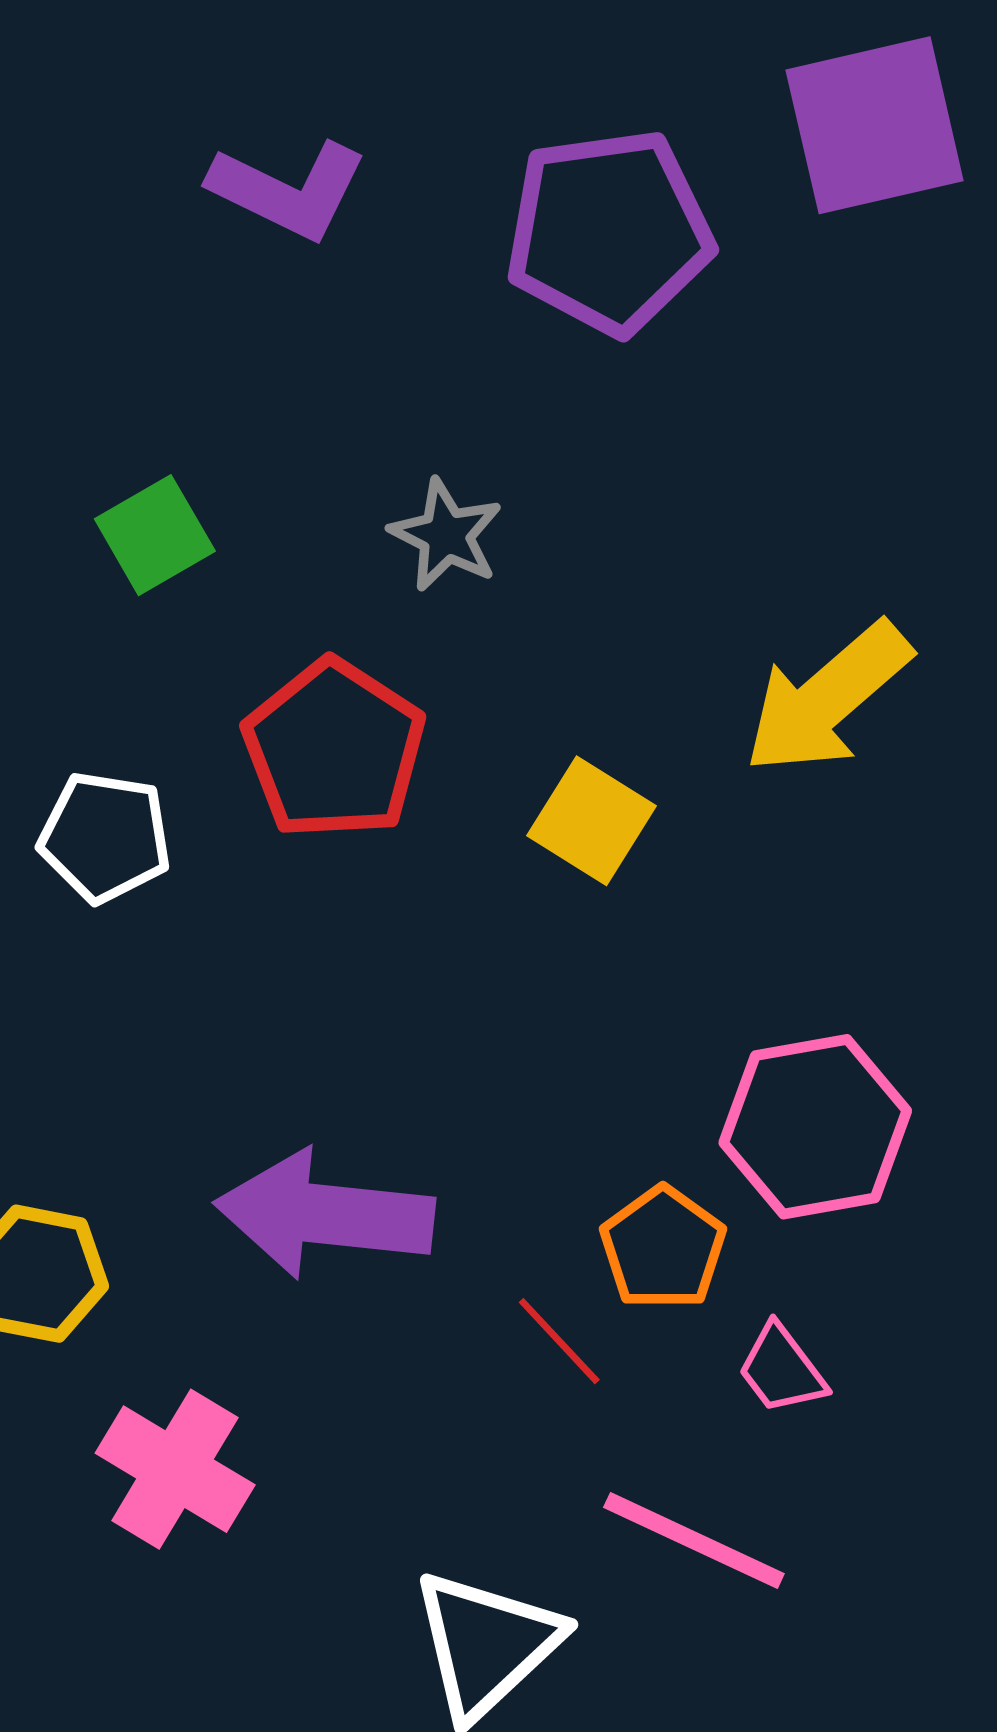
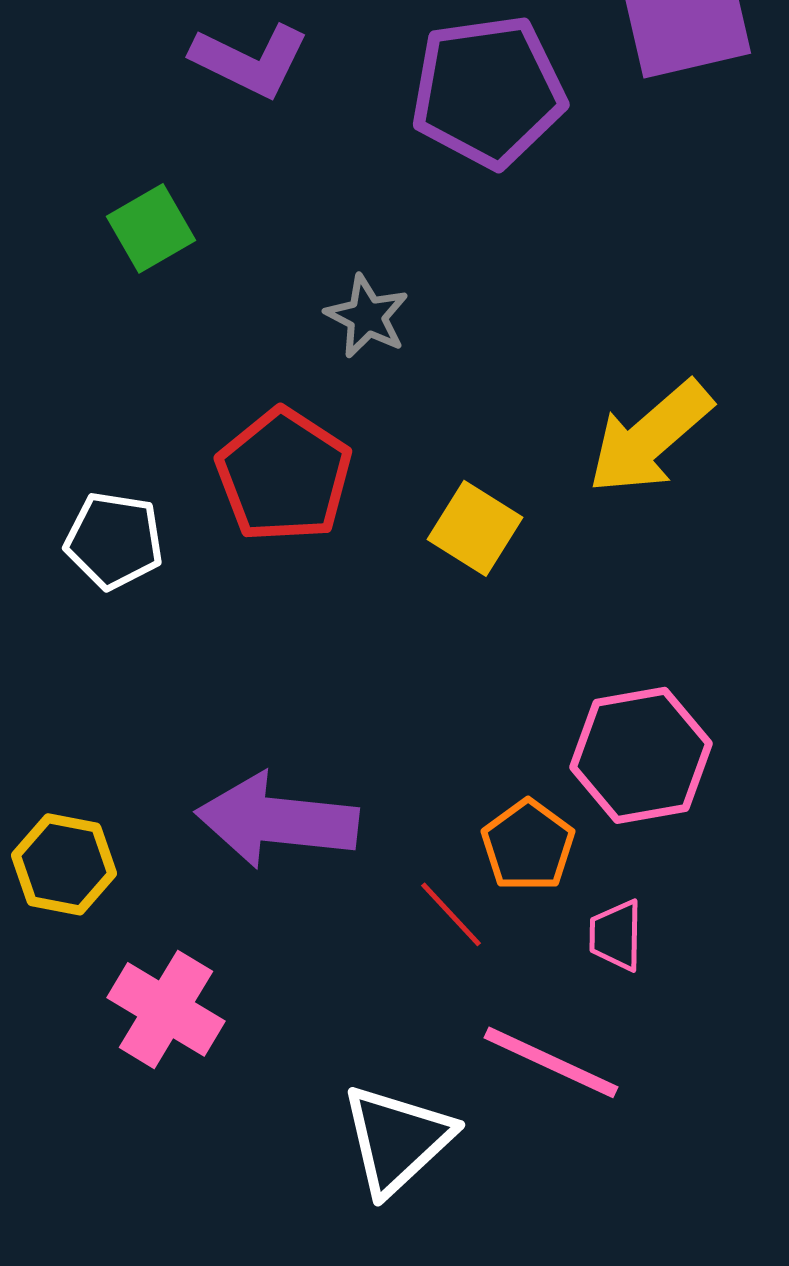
green square: (155, 535) -> (151, 228), moved
pink trapezoid: (782, 1369) -> (616, 935), turned 38

